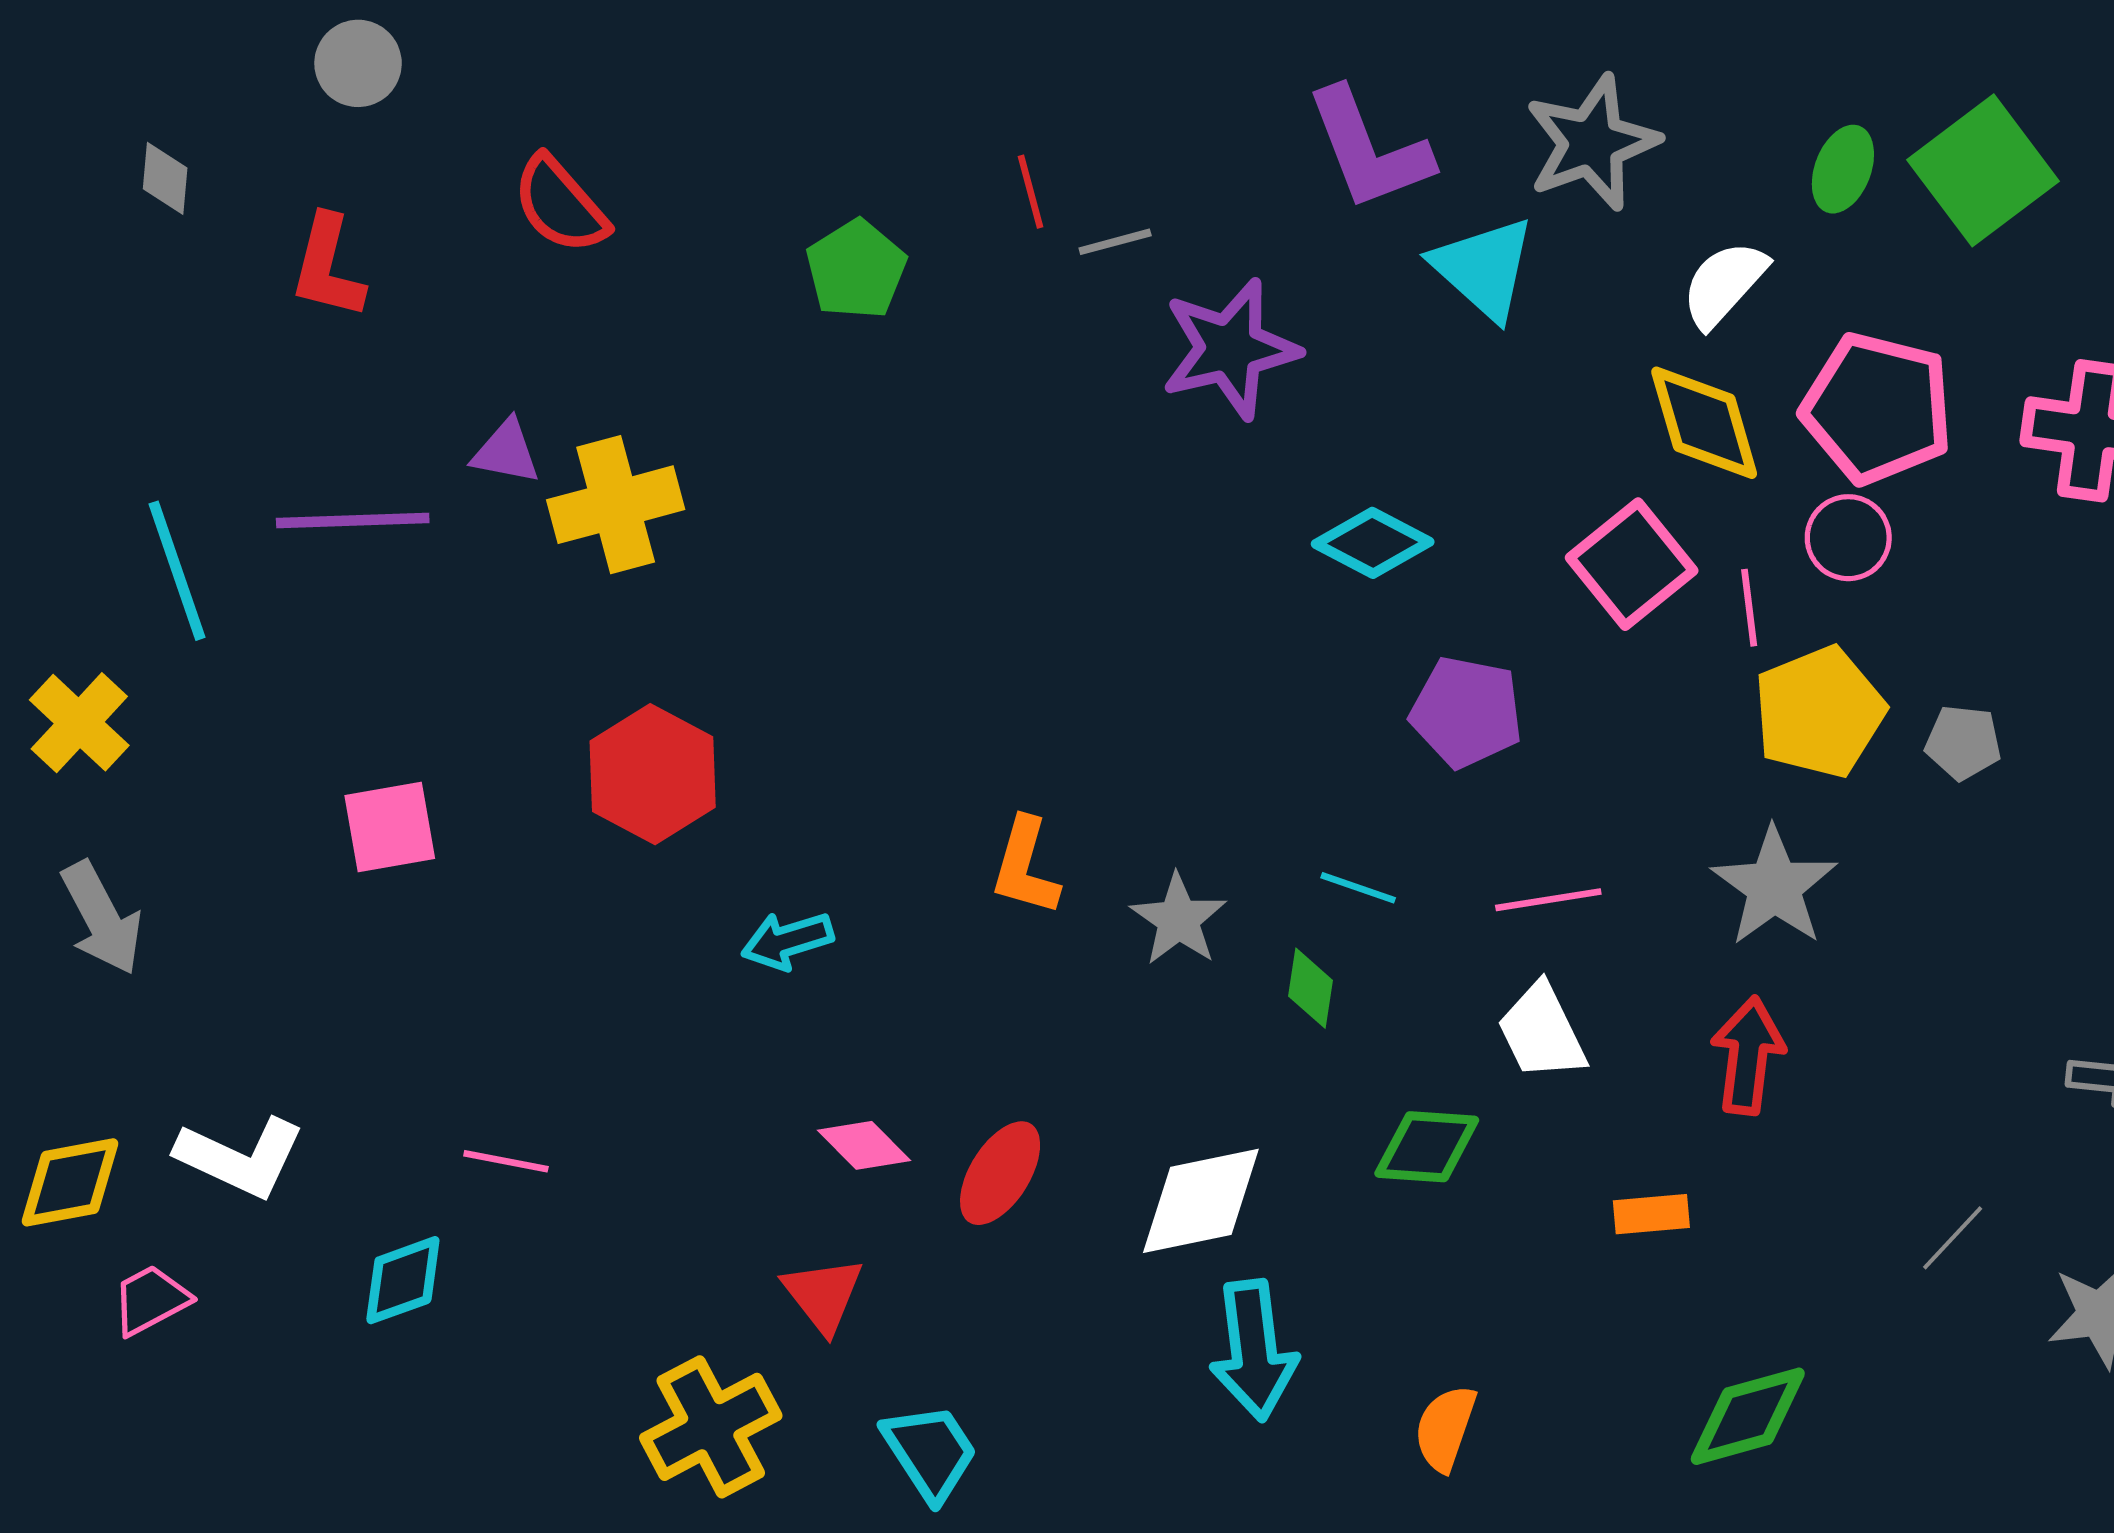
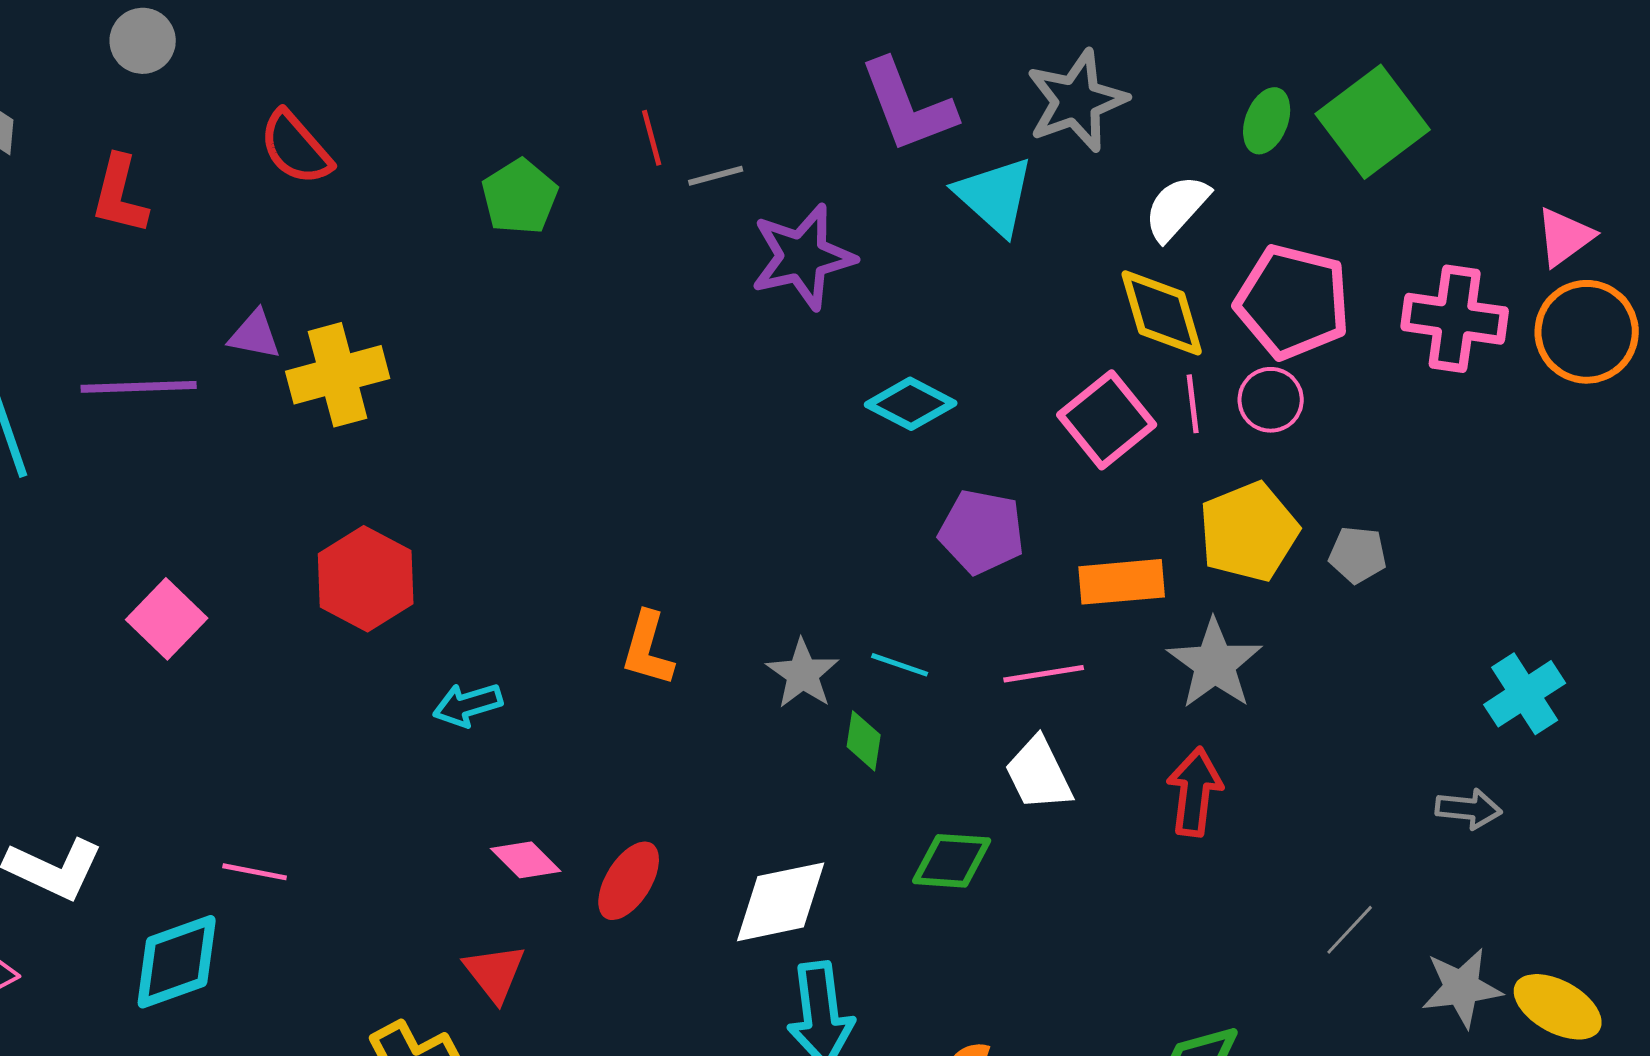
pink line: (1749, 608) -> (1193, 404), moved
pink square: (390, 827) -> (167, 619), turned -36
gray star: (1178, 919) -> (803, 674), moved
orange rectangle: (1651, 1214) -> (1122, 582), moved, size x1.5
cyan diamond: (403, 1280) -> (177, 962), size x1.4

